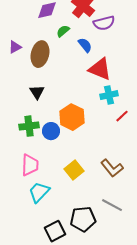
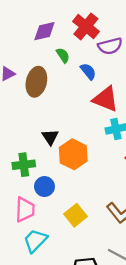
green semicircle: (63, 31) -> (63, 55), turned 96
black triangle: (37, 92) -> (50, 137), moved
blue circle: (51, 131) -> (44, 187), moved

